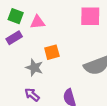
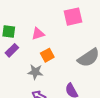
pink triangle: (38, 22) -> (38, 34), moved

